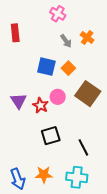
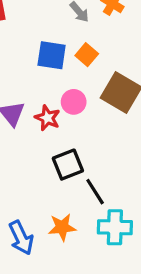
black line: (83, 147) -> (95, 192), moved

